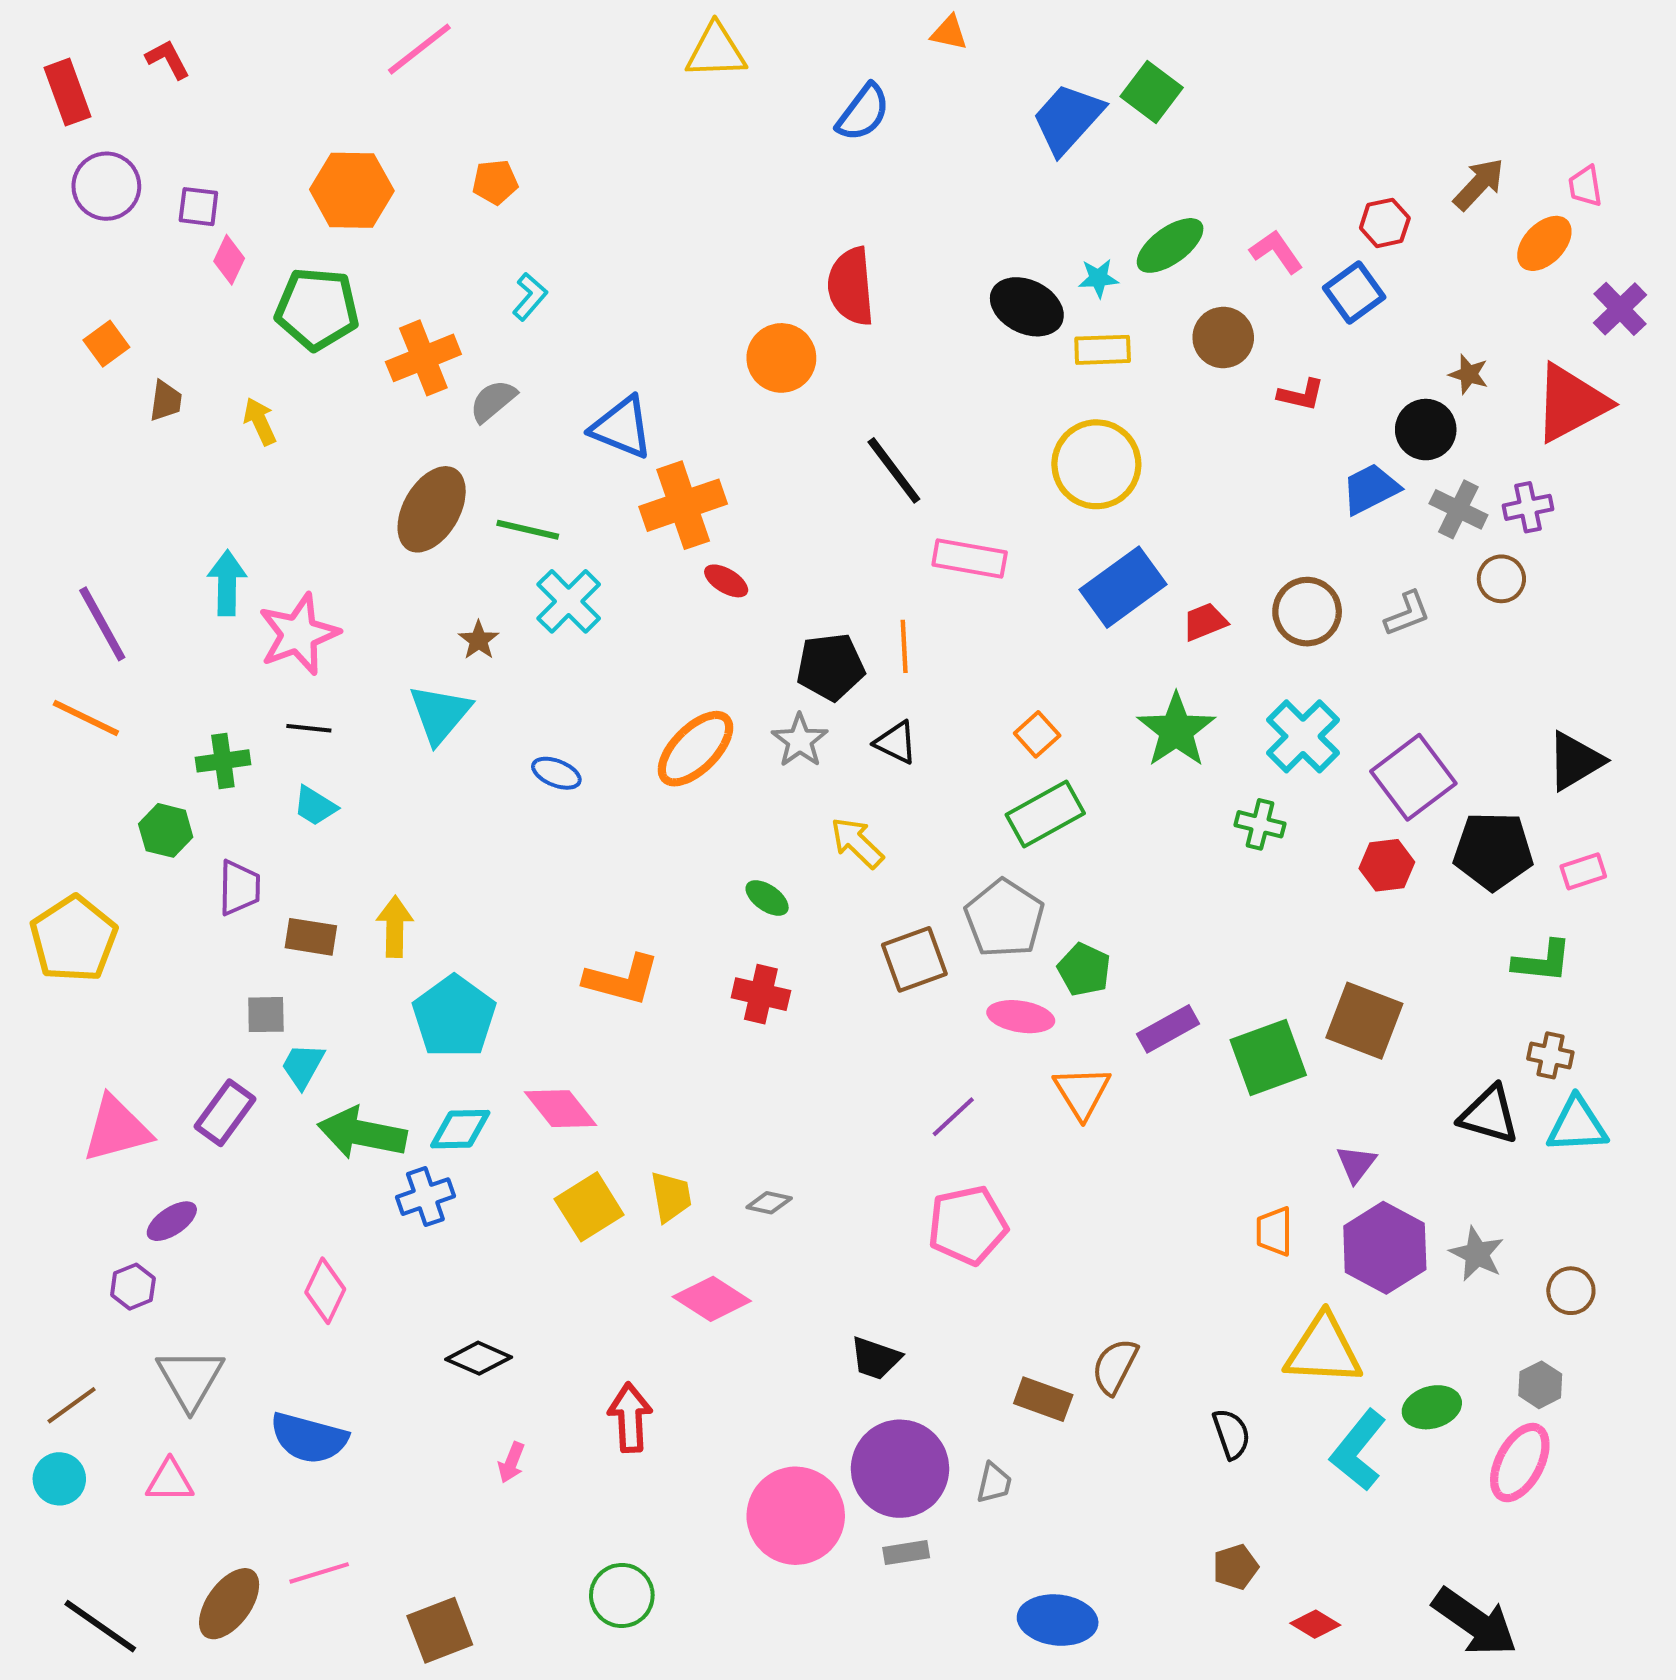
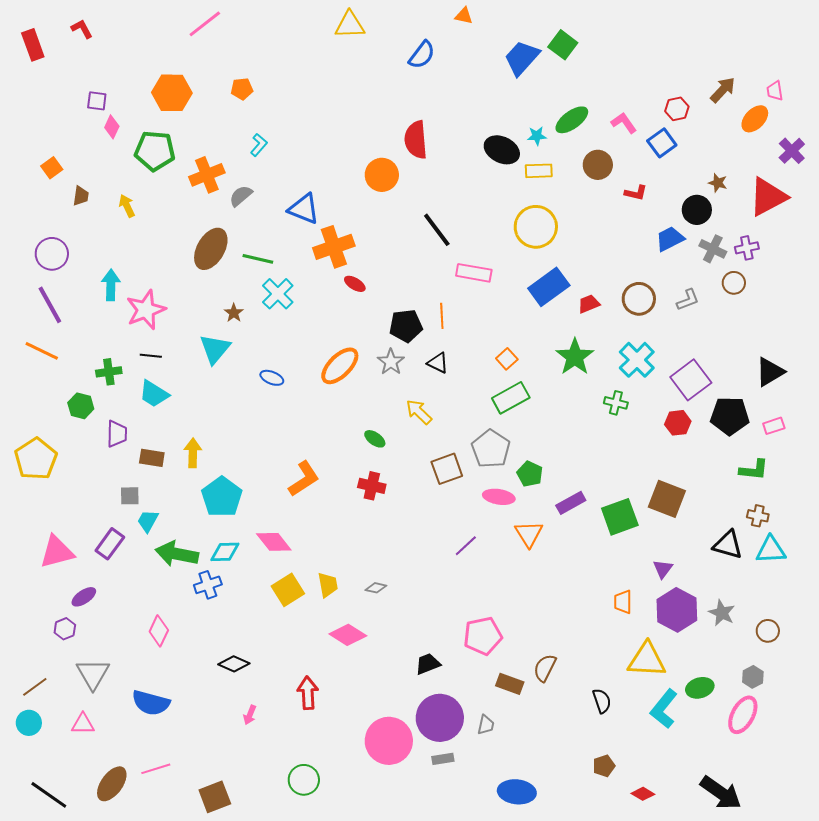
purple circle: (106, 186) -> (52, 254), moved
cyan trapezoid: (315, 806) -> (154, 394), size x1.4
orange L-shape: (622, 980) -> (304, 479), turned -48
pink pentagon: (968, 1225) -> (483, 636), moved
black trapezoid: (875, 1358) -> (428, 664), turned 140

